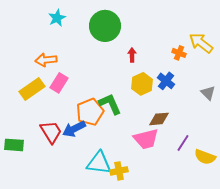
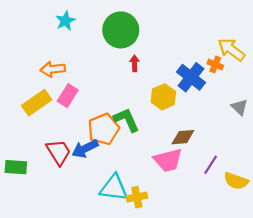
orange cross: (179, 53) -> (215, 65), moved
red arrow: (132, 55) -> (135, 63), moved
blue cross: (166, 81) -> (191, 77), moved, size x1.4

